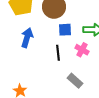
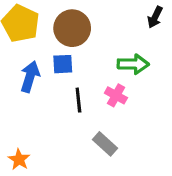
blue square: (65, 30) -> (63, 64), moved

